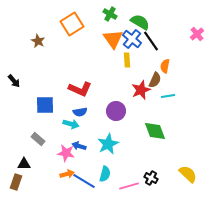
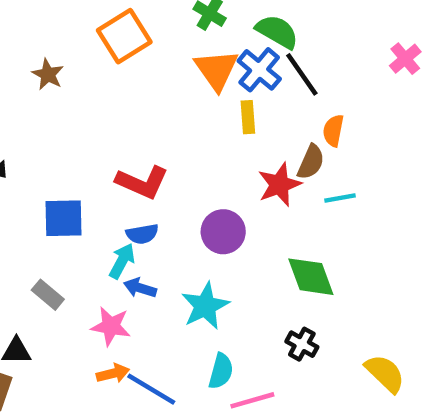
cyan arrow: (71, 124) -> (122, 261), turned -77
blue arrow: (79, 146) -> (140, 288), moved
cyan semicircle: (105, 174) -> (221, 371), moved
black cross: (151, 178) -> (302, 344), moved

